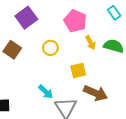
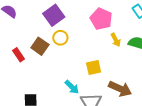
yellow circle: (50, 48) -> (60, 38), moved
yellow square: (78, 71) -> (94, 68), moved

